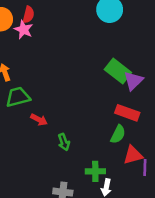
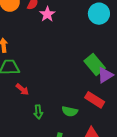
pink star: (24, 30) -> (47, 14), moved
green semicircle: (118, 134) -> (70, 111), moved, turned 63

